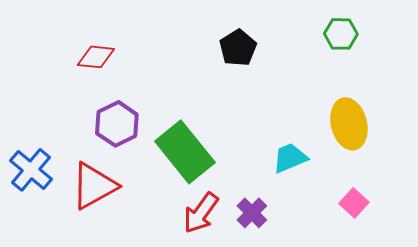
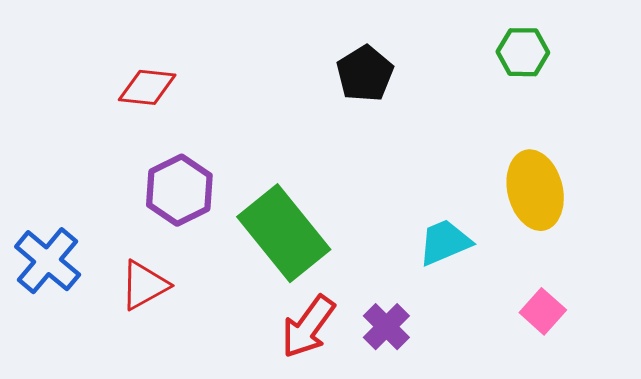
red triangle: (94, 186) -> (144, 285), size x0.7

